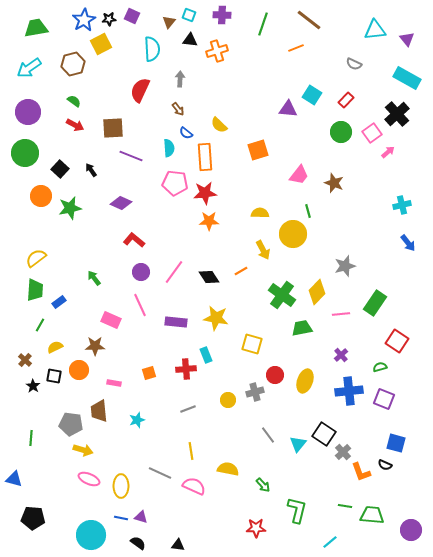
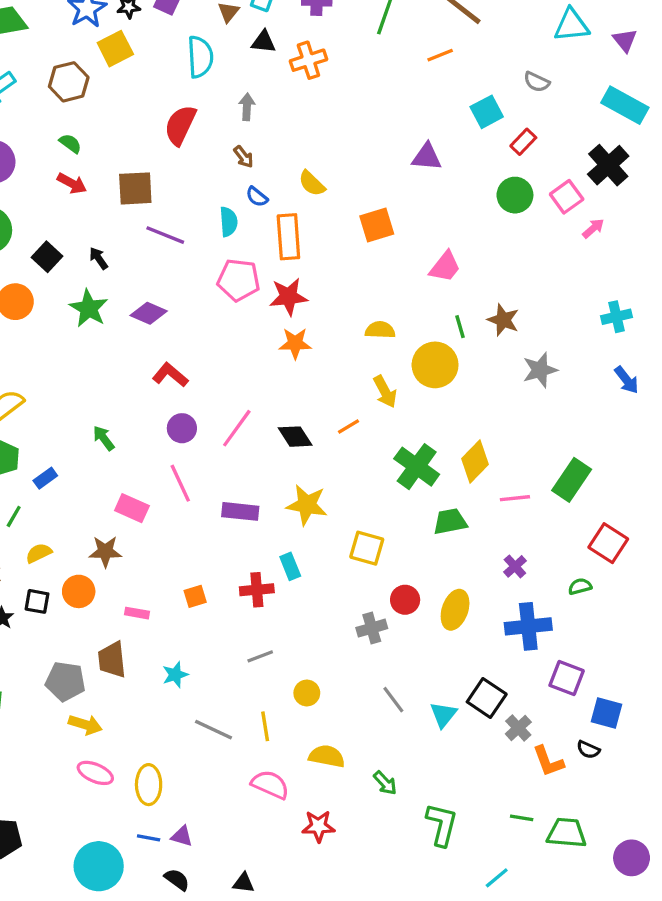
cyan square: (312, 95) -> (487, 112), moved, turned 30
brown star: (334, 183) -> (503, 320), moved
green star: (70, 208) -> (89, 308), moved, turned -30
gray star: (345, 266) -> (540, 370), moved
purple square: (384, 399) -> (567, 678), moved
yellow circle: (228, 400) -> (307, 693), moved
gray line: (160, 473) -> (214, 730), moved
red star: (256, 528) -> (318, 826), moved

